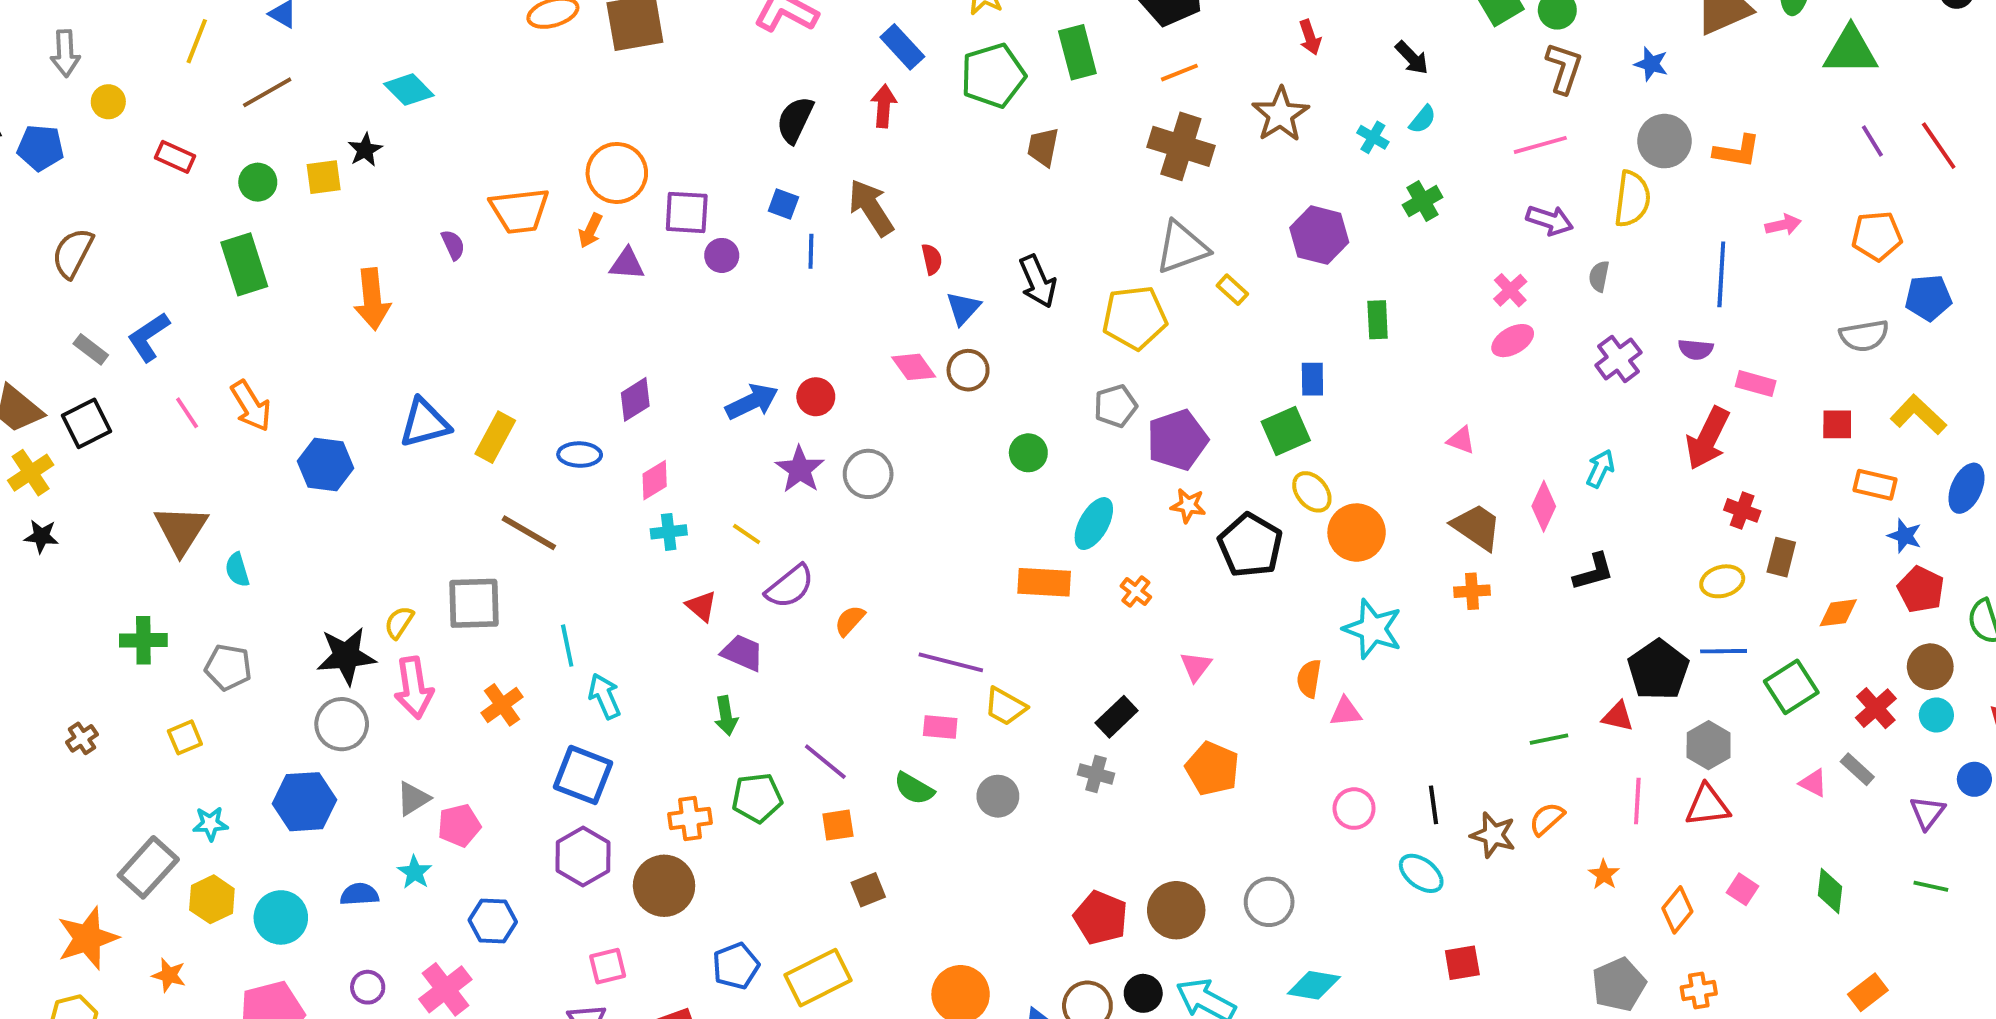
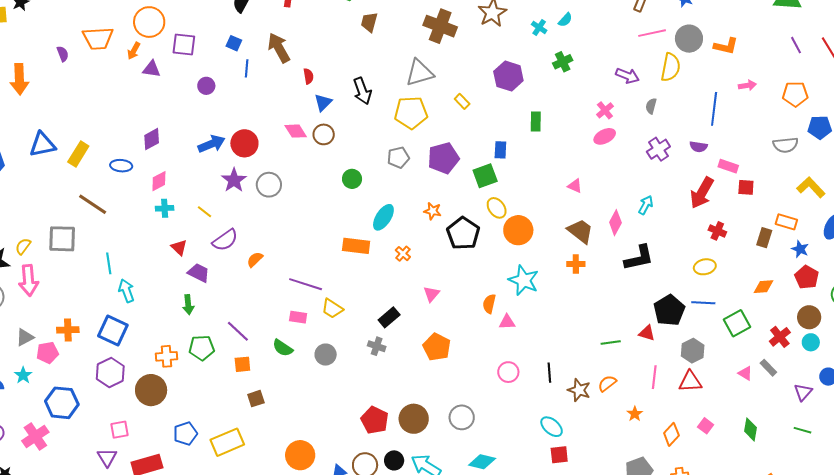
pink line: (1540, 145) -> (652, 33), moved
gray triangle: (1182, 247) -> (419, 73), moved
purple circle: (722, 255) -> (206, 86), moved
red circle: (816, 397) -> (244, 143), size x1.4
red square: (1837, 424) -> (746, 187), moved
purple pentagon: (1177, 440) -> (443, 158), moved
brown rectangle: (1781, 557) -> (764, 238), moved
black L-shape: (1594, 572) -> (639, 258), size x1.4
orange cross: (502, 705) -> (68, 330), moved, turned 30
cyan ellipse: (1421, 873) -> (552, 427), moved
blue hexagon: (493, 921) -> (62, 403), size x1.4

